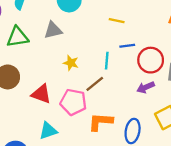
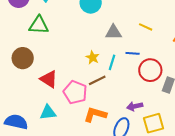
yellow line: (117, 21) -> (146, 27), moved
gray triangle: (53, 30) -> (113, 32), moved
yellow star: (71, 63) -> (93, 57), moved
purple arrow: (146, 87) -> (135, 106), moved

